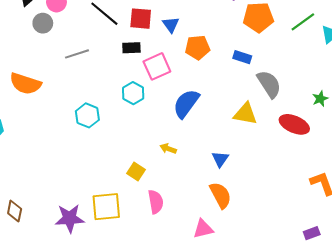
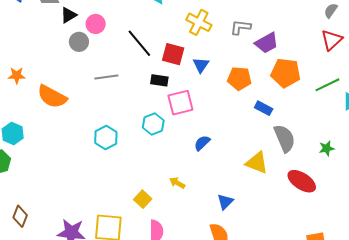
orange pentagon: (198, 47) -> (239, 79), moved
green star: (320, 99) -> (327, 148), moved
blue semicircle: (186, 104) -> (202, 143), size x0.6

